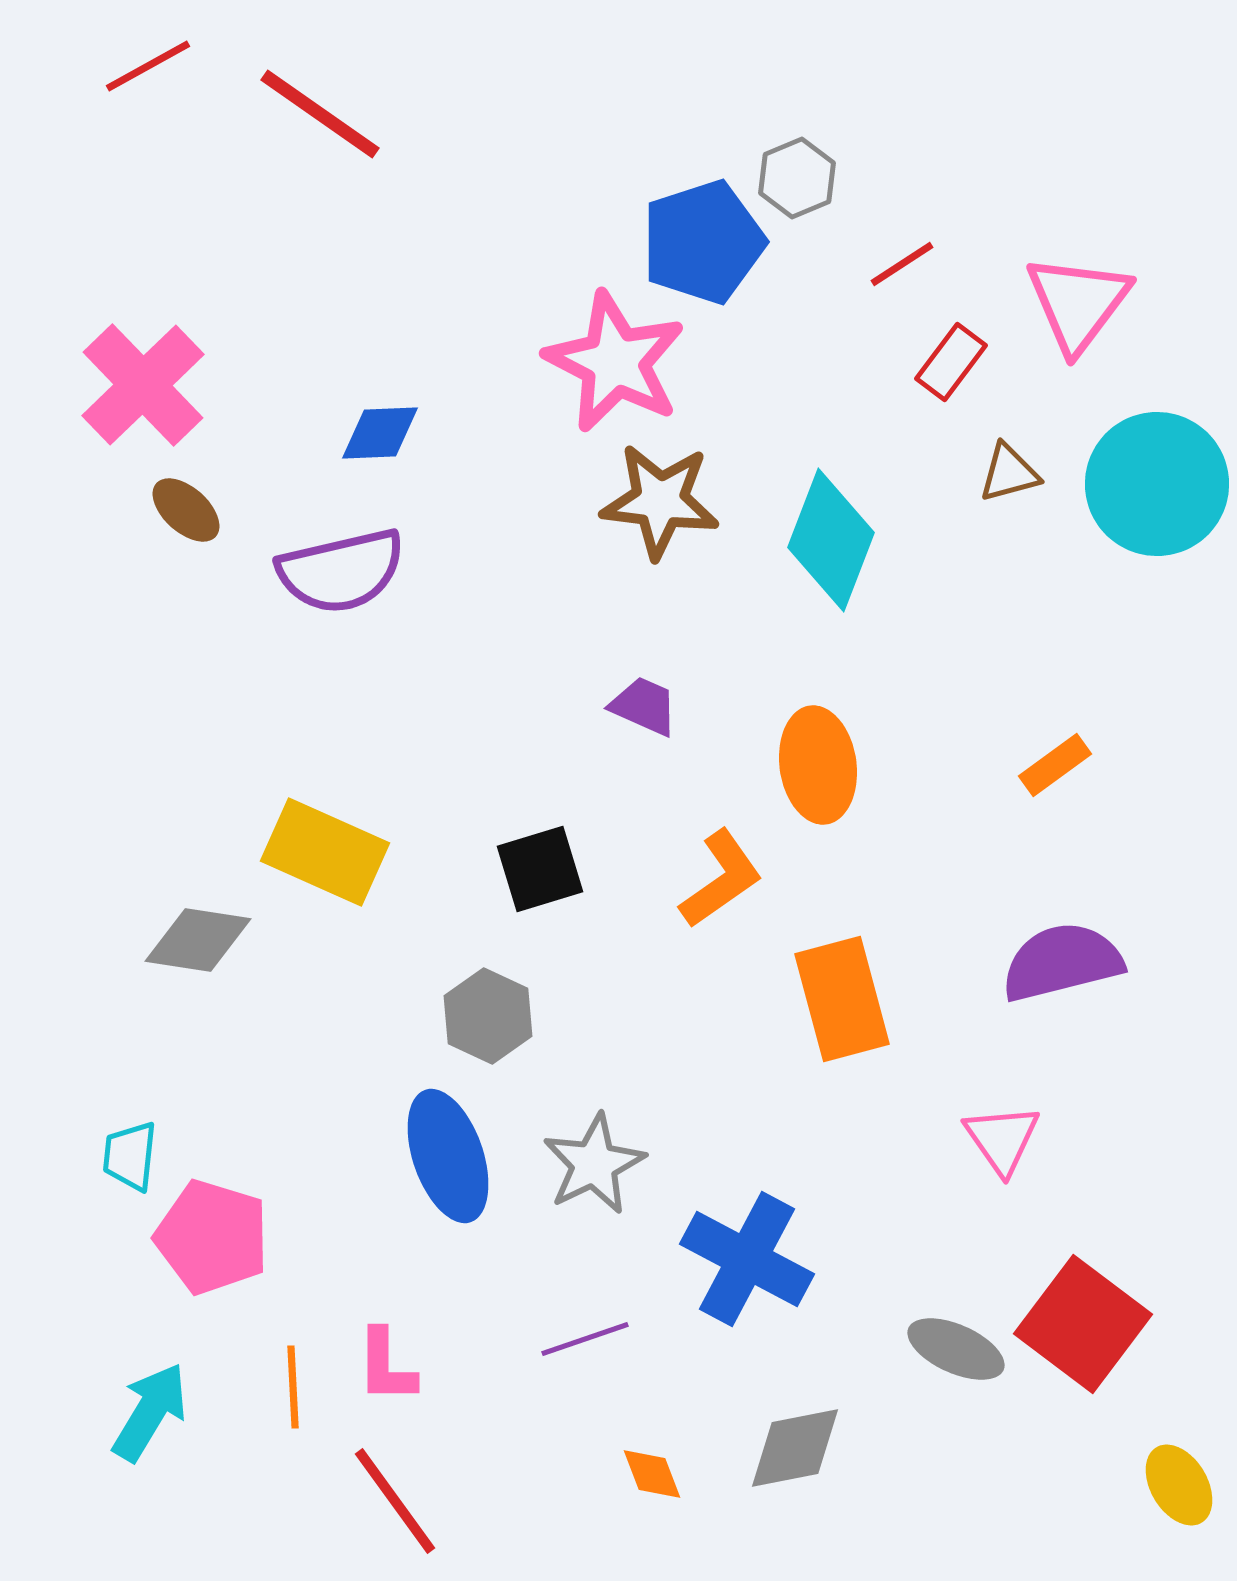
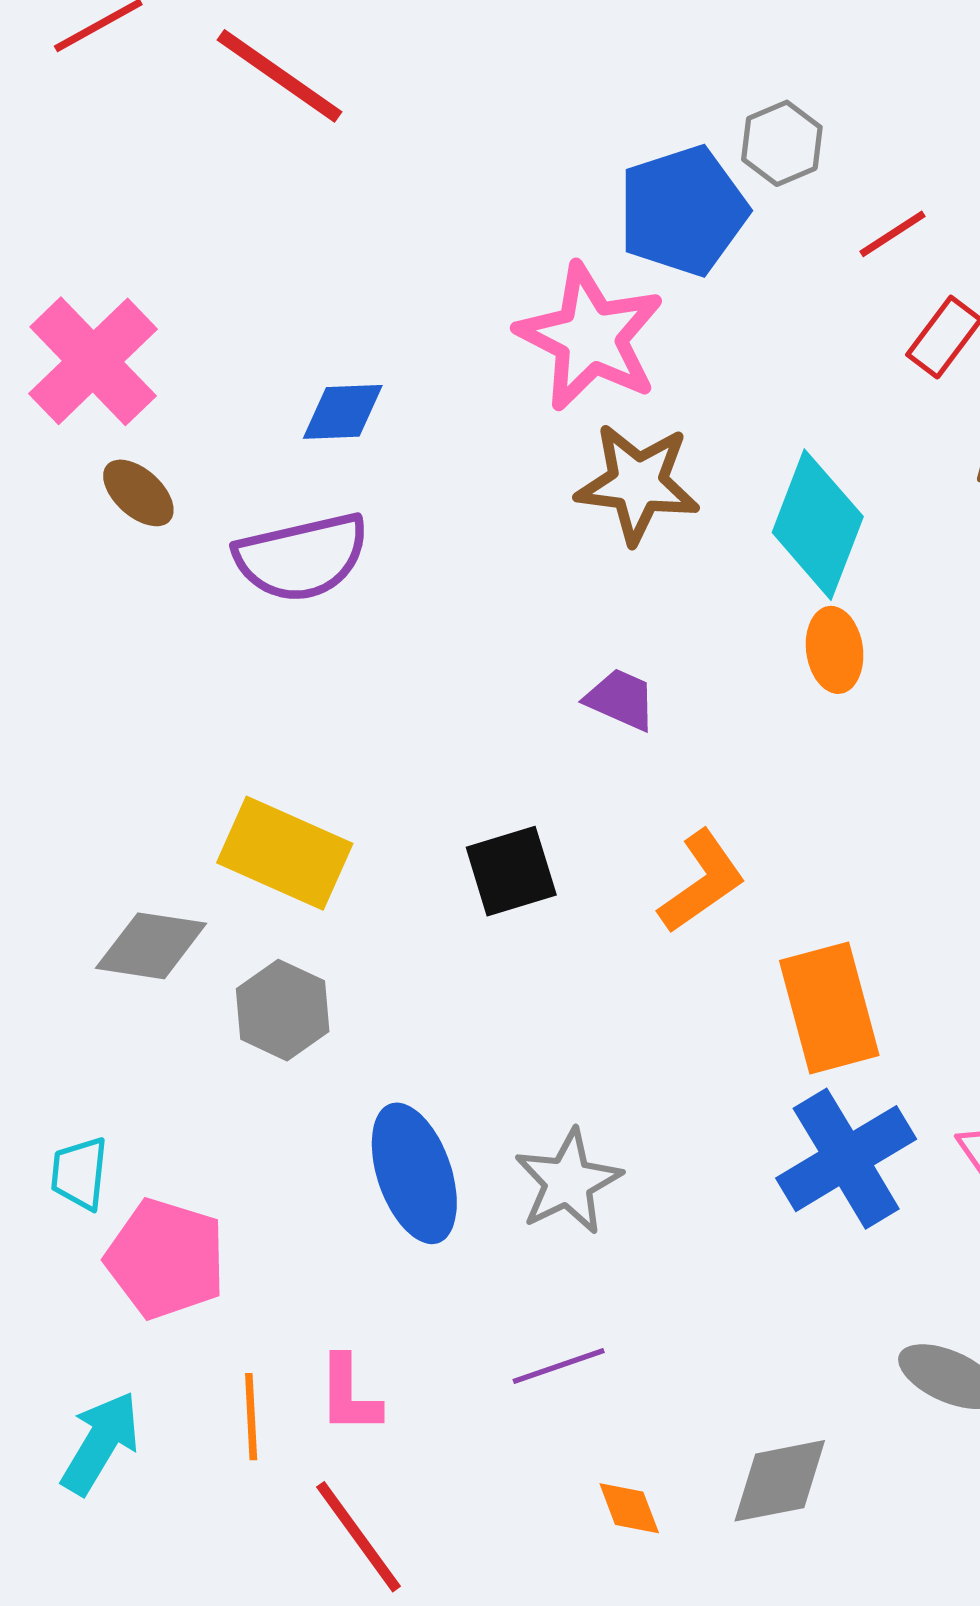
orange ellipse: (818, 765) -> (835, 650), moved, size x0.7
gray hexagon: (488, 1016) -> (283, 1010), moved
blue cross: (747, 1259) -> (846, 1159), moved, turned 31

